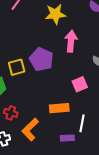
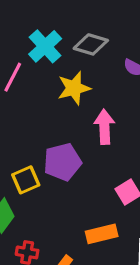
purple pentagon: (41, 59) -> (63, 162), turned -30

